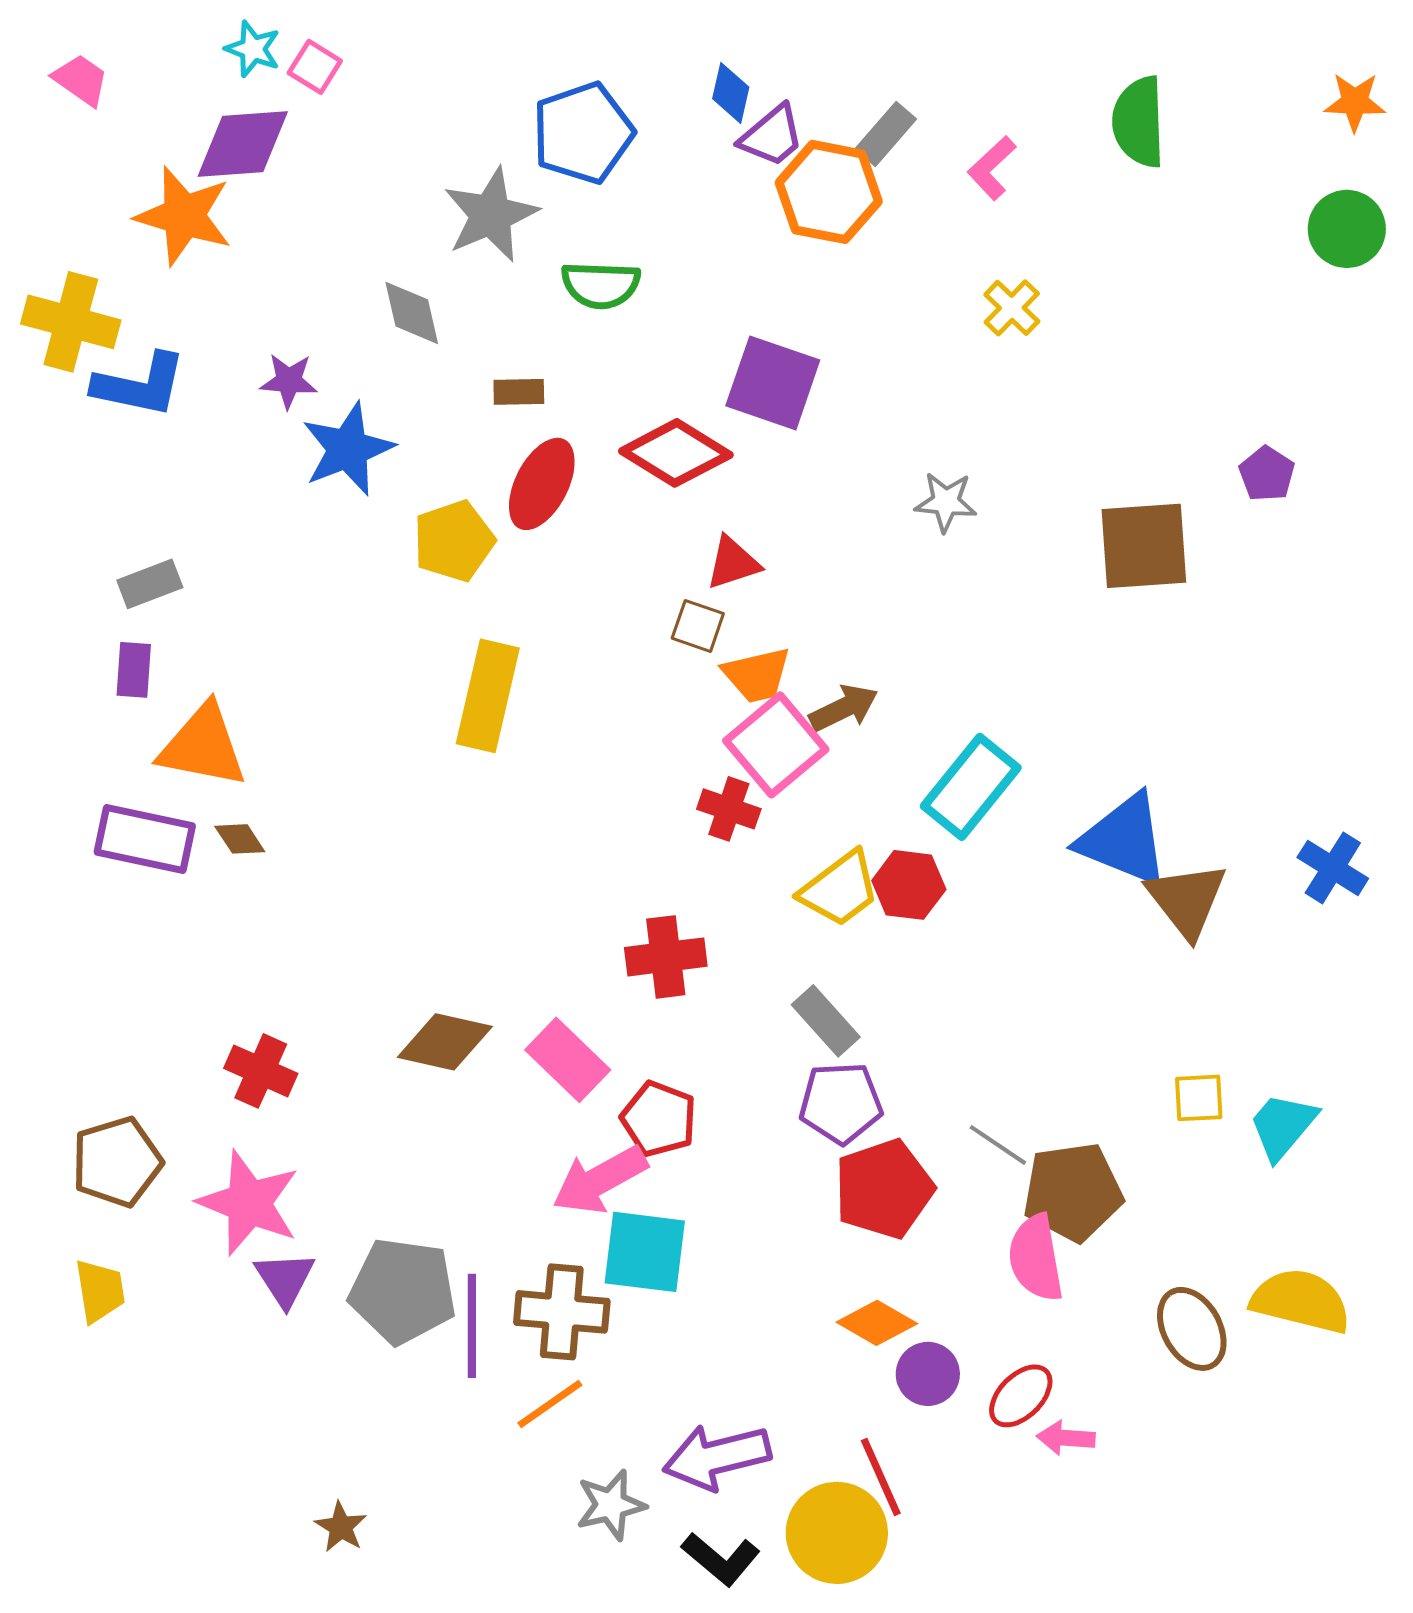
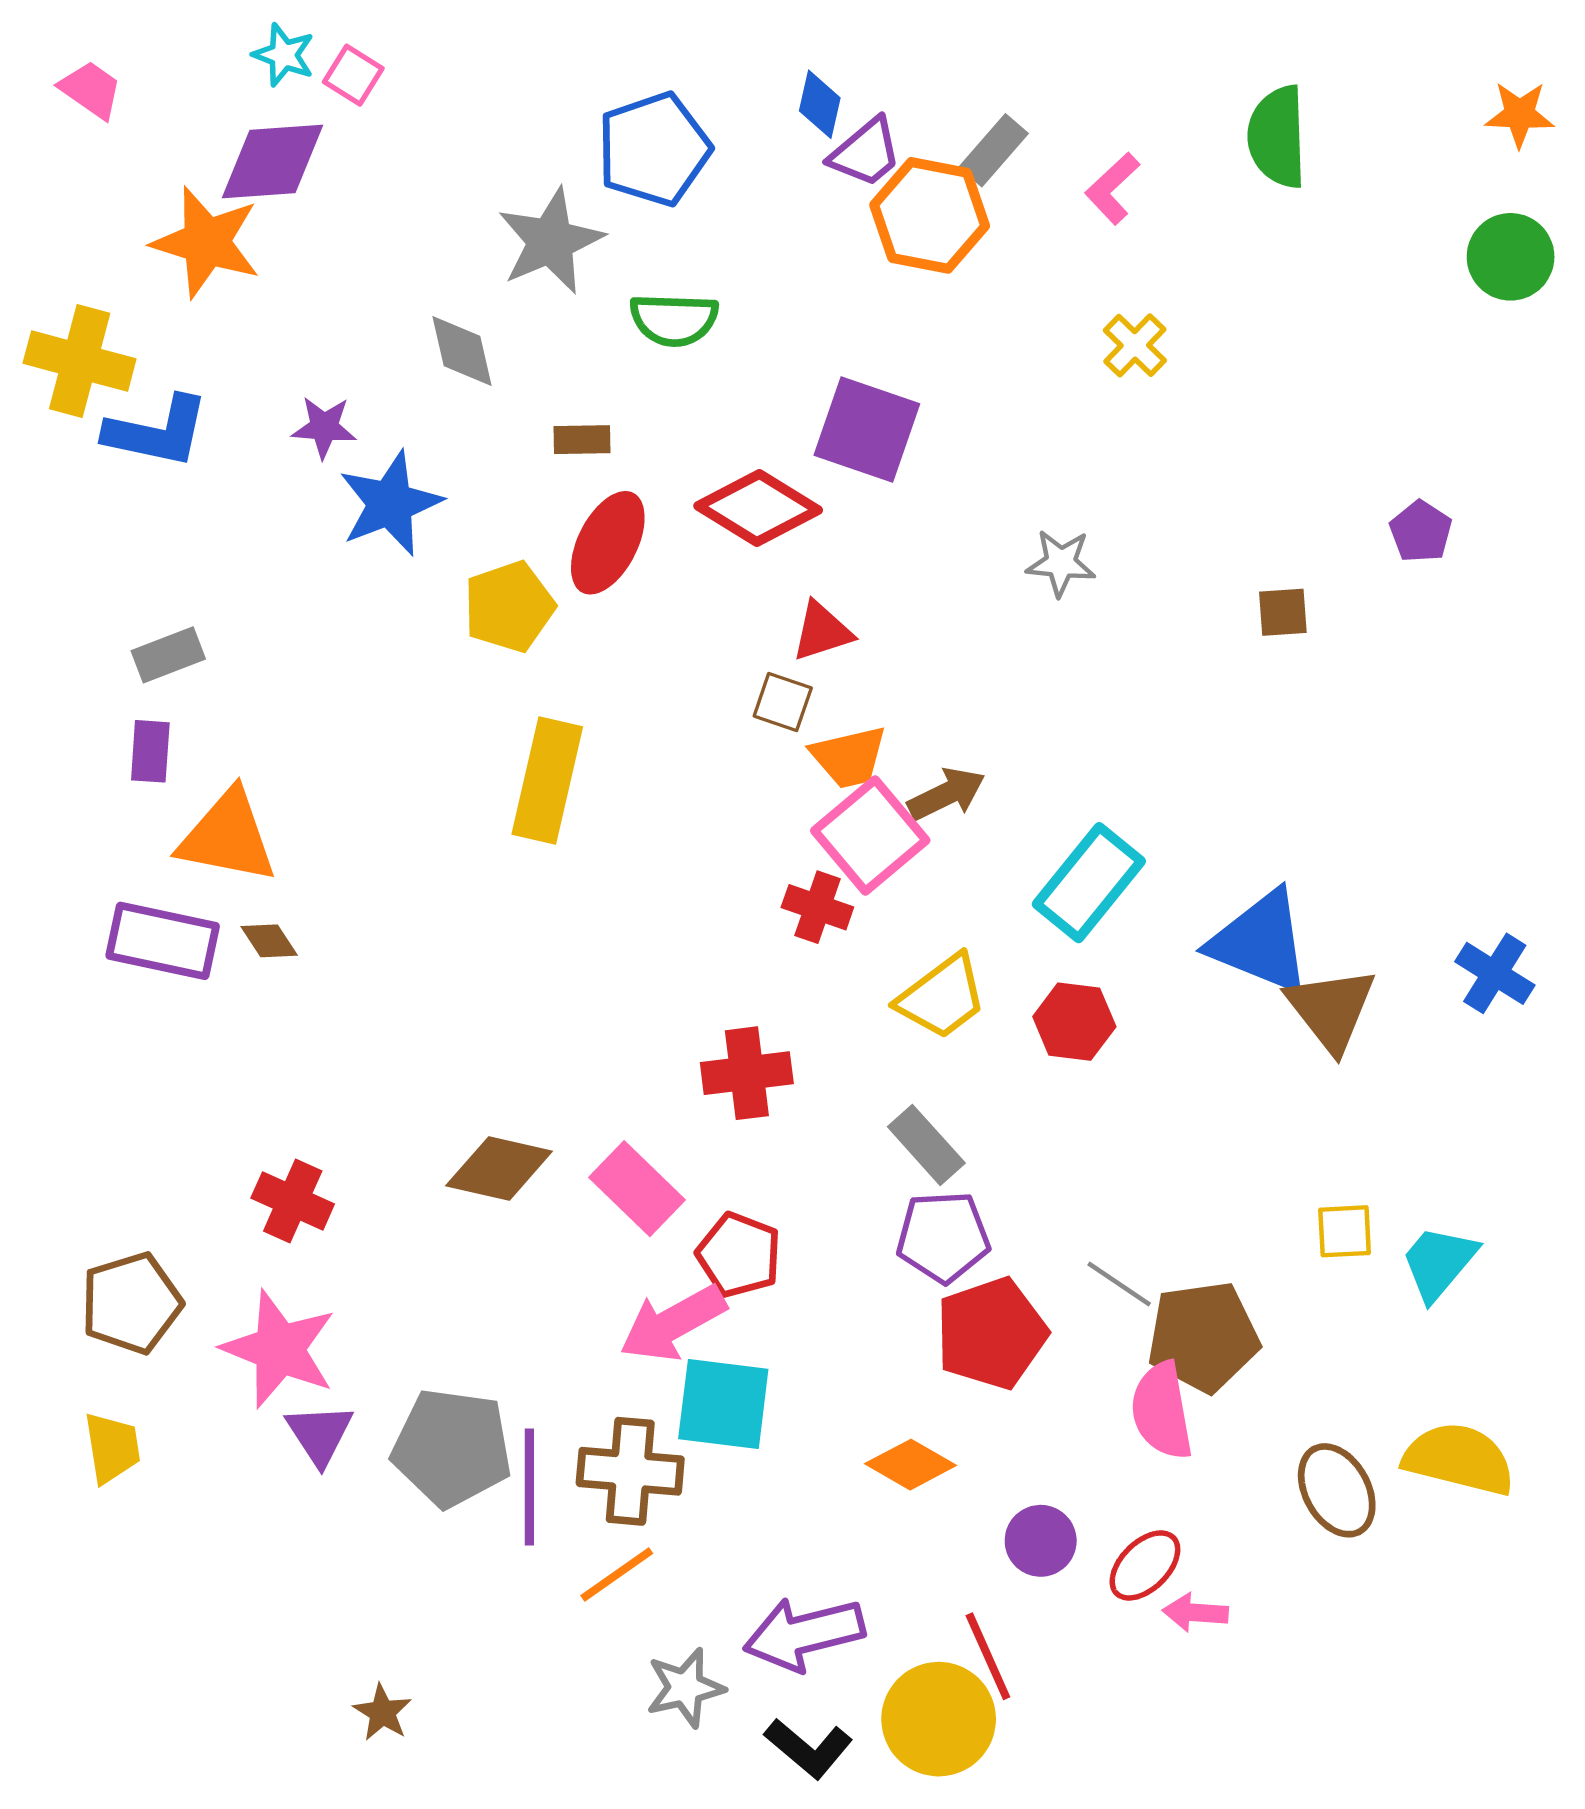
brown square: (1144, 546) -> (1283, 612), size x0.5
red hexagon: (909, 885) -> (1074, 1022), moved
orange diamond: (877, 1323) -> (911, 1465), moved

